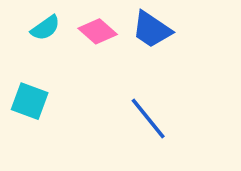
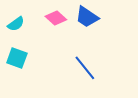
cyan semicircle: (45, 28) -> (16, 24), moved

